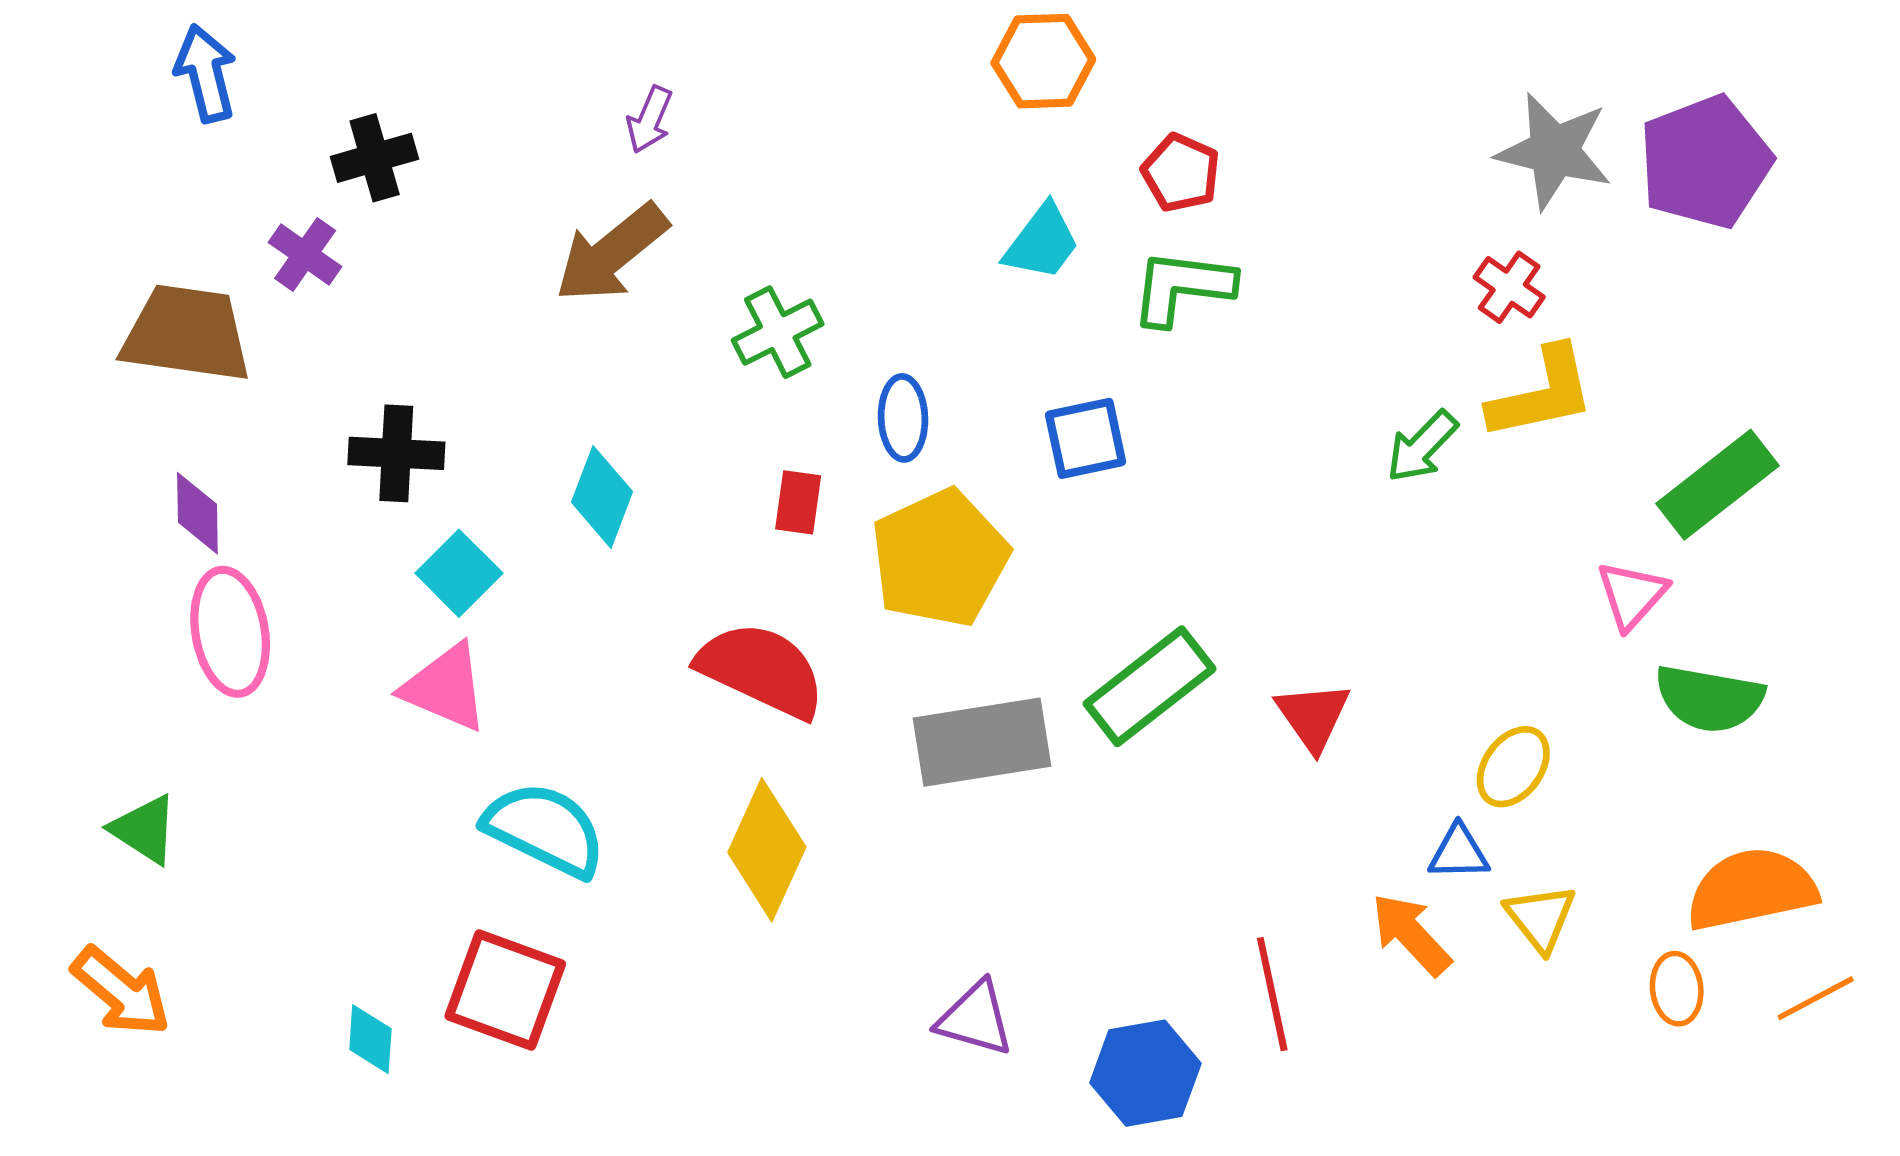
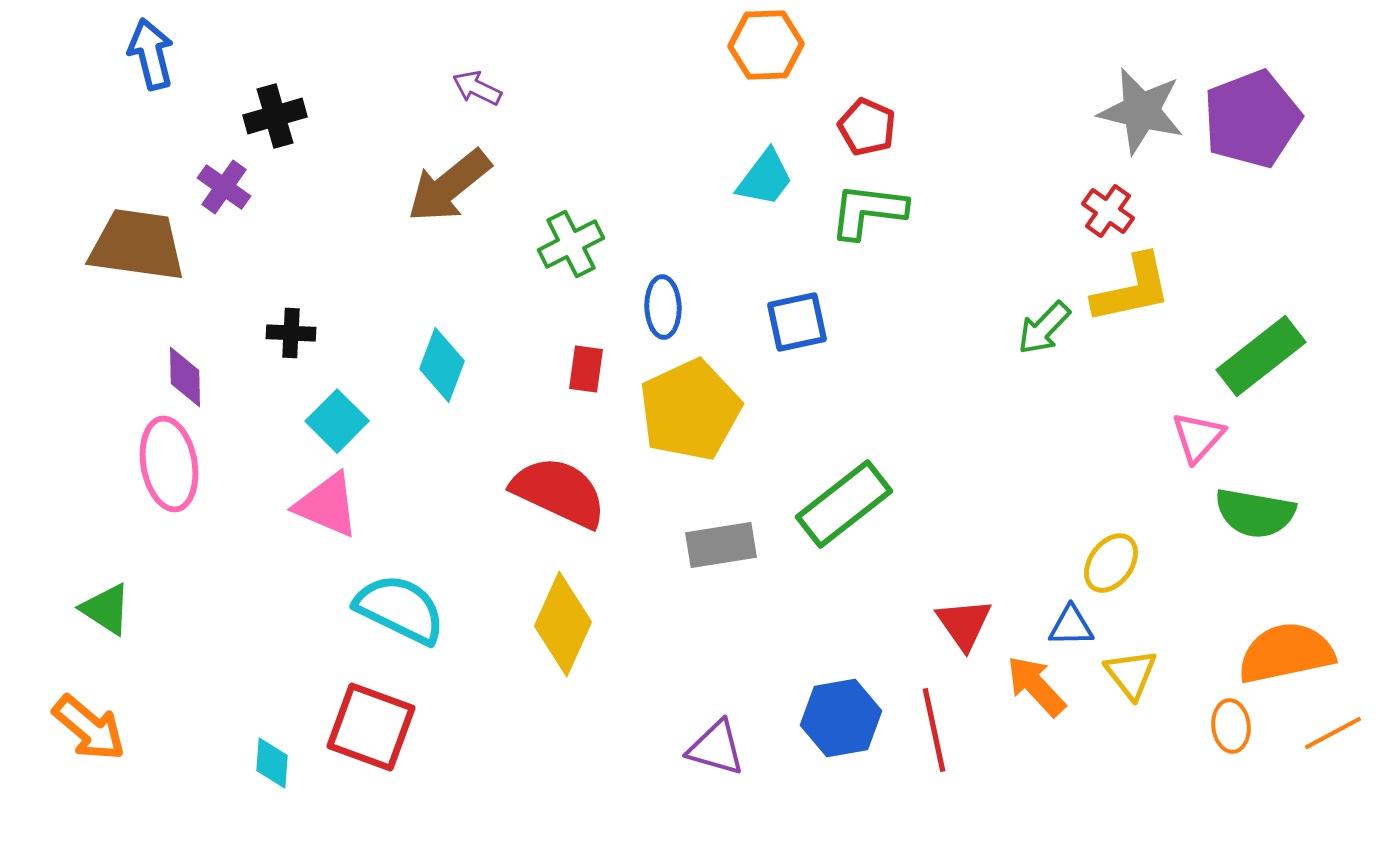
purple arrow: (650, 120) -> (477, 88), turned 93
black cross: (396, 453) -> (291, 333), size x0.7
purple diamond: (197, 513) -> (185, 377), moved
red triangle: (1313, 716) -> (964, 624), moved
gray rectangle: (982, 742) -> (721, 545), size x0.7
blue hexagon: (1145, 1073) -> (841, 718), moved

